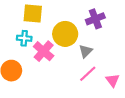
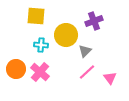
cyan cross: (24, 38) -> (41, 45), moved
pink cross: (44, 51) -> (40, 72), moved

